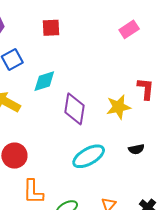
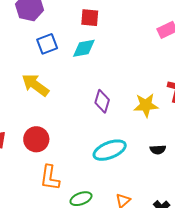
cyan diamond: (44, 81) -> (84, 48), moved
purple diamond: (75, 109) -> (102, 101), size x0.7

